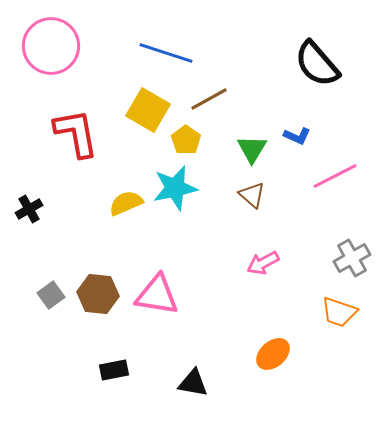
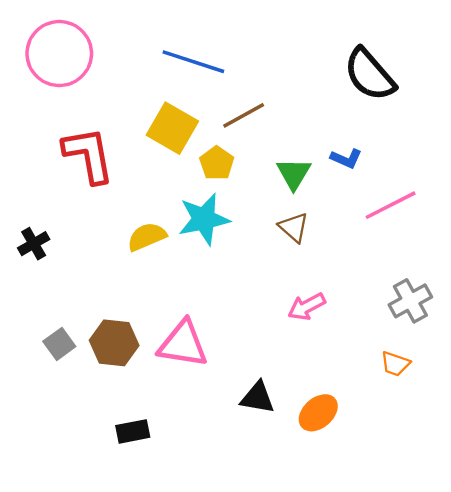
orange trapezoid: (339, 312) -> (395, 364), size x0.7
black triangle: (193, 383) -> (258, 398), moved

